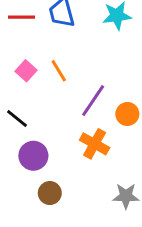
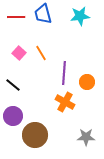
purple line: (93, 101) -> (64, 73), turned -30
purple circle: (33, 156) -> (13, 116), moved
brown circle: (50, 193) -> (35, 135), size x1.6

